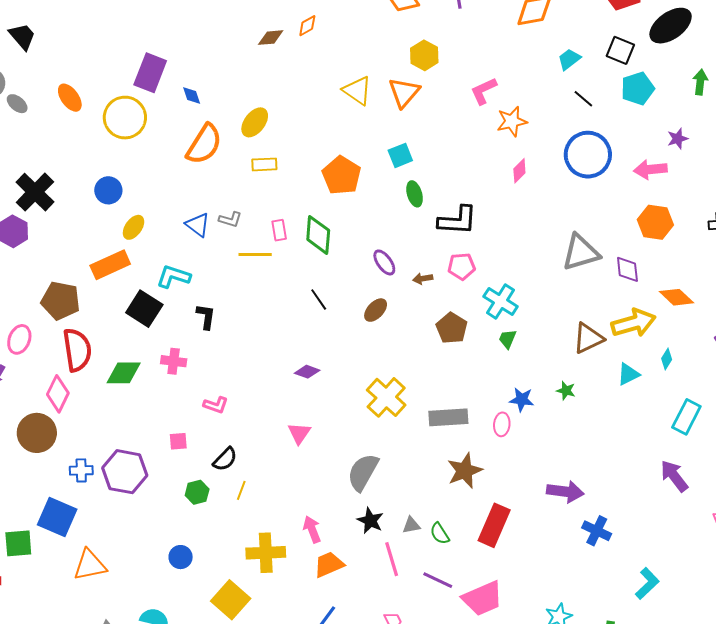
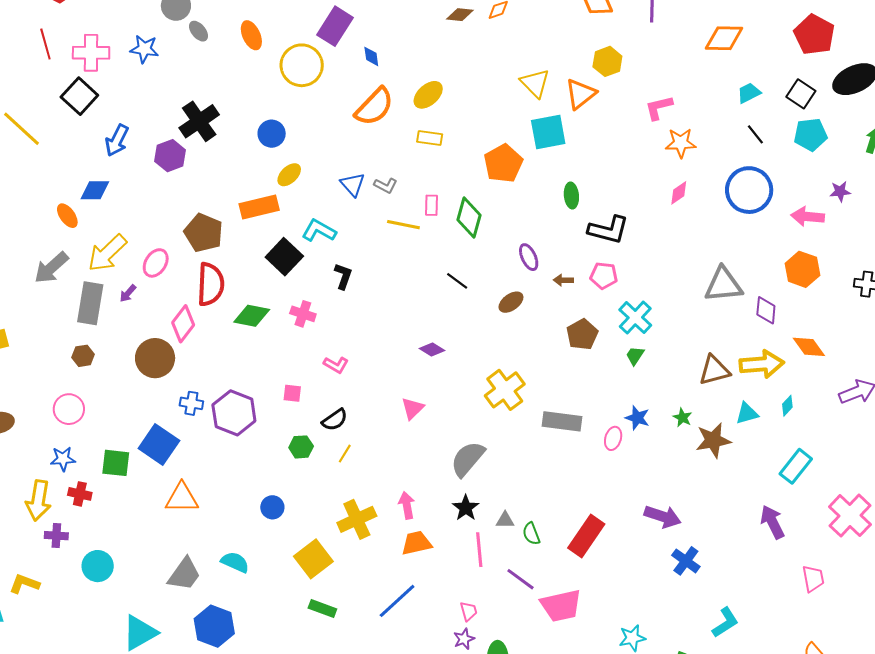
cyan square: (400, 155) -> (548, 132), moved, size x1.5
black line: (319, 299) -> (457, 281), turned -30
brown star: (465, 471) -> (713, 440), moved
yellow cross: (266, 553) -> (357, 519), turned -33

